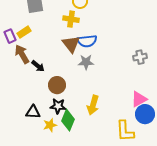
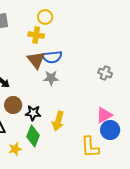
gray cross: (140, 57) -> (105, 73), turned 32
brown circle: (57, 85) -> (13, 105), moved
black star: (58, 106) -> (33, 113), moved
yellow star: (50, 125) -> (15, 149), moved

